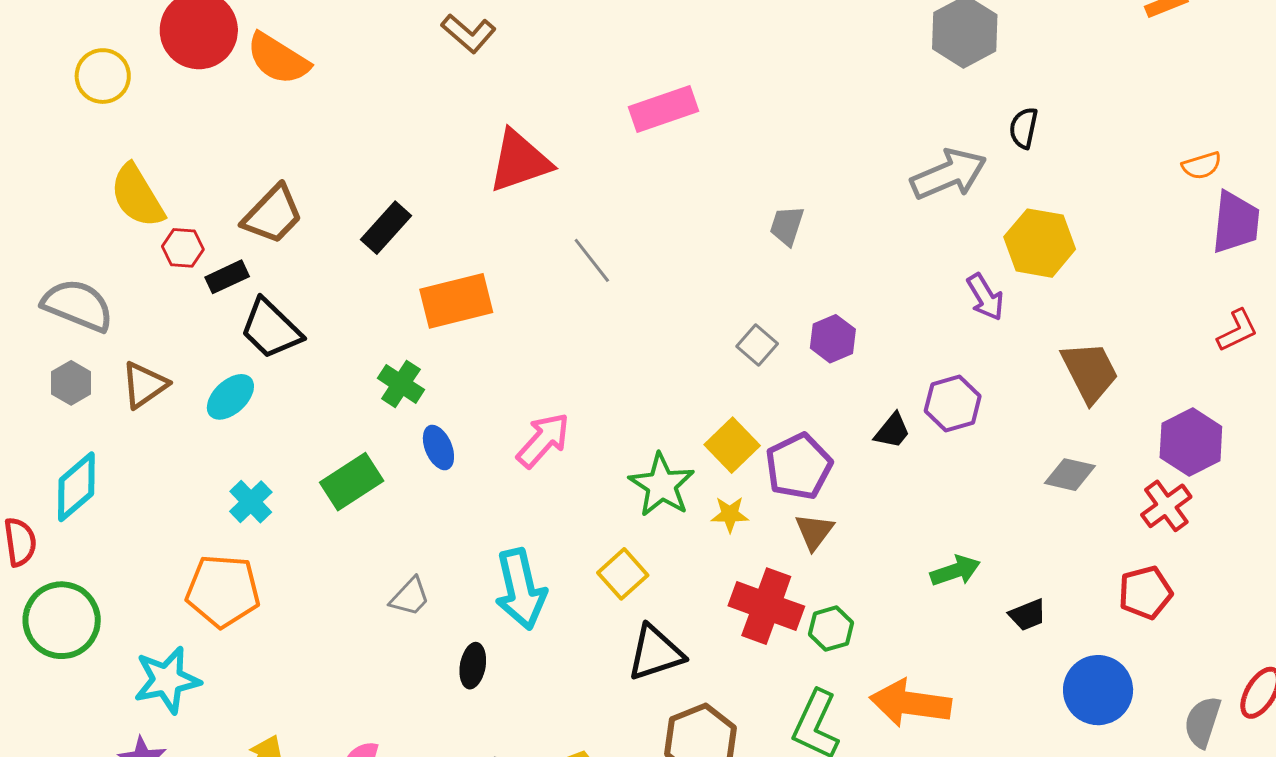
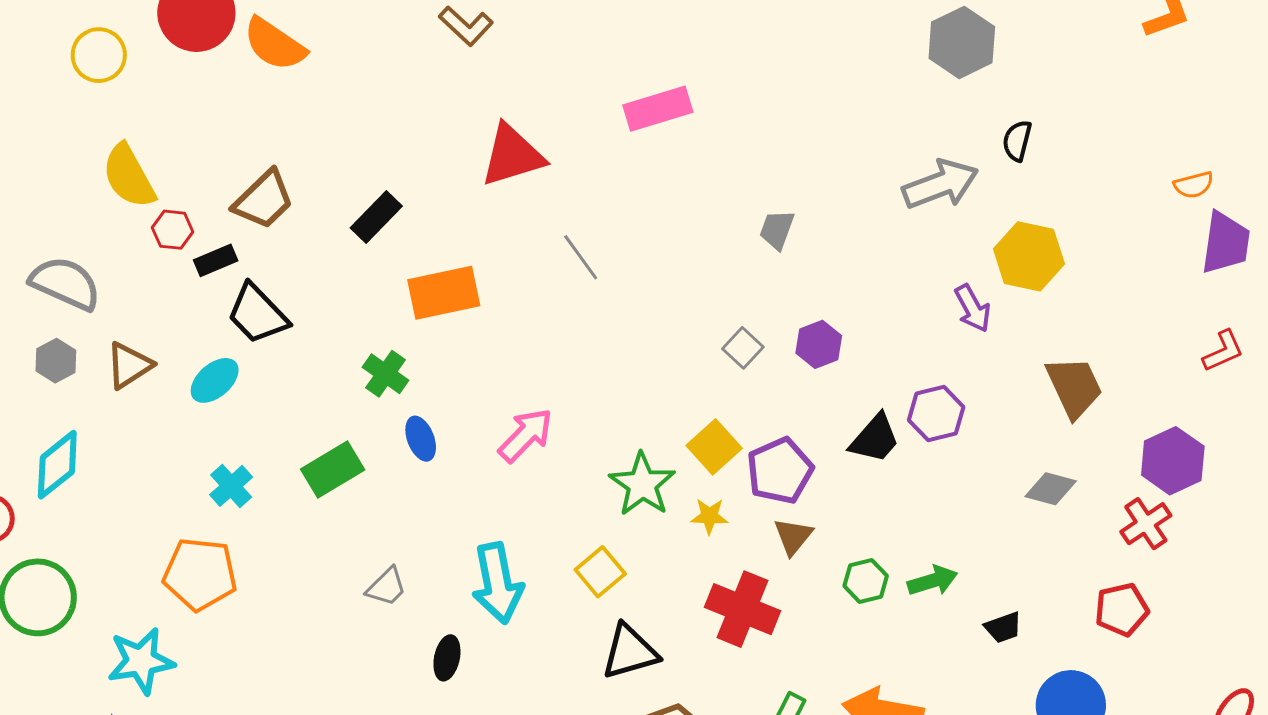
black trapezoid: (892, 431) -> (875, 439), size x1.4
green hexagon: (831, 629) -> (866, 581), moved

